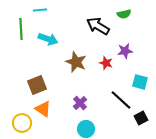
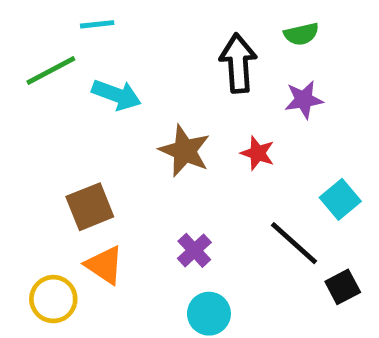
black arrow: (98, 26) -> (238, 63), turned 55
green line: (21, 29) -> (51, 71), turned 65
purple star: (125, 51) -> (304, 100), moved
cyan square: (140, 82) -> (340, 199), turned 35

